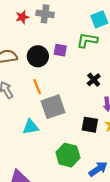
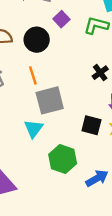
purple square: (60, 50) -> (61, 19), moved, turned 32
cyan triangle: (31, 127) -> (34, 129), moved, turned -48

